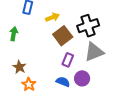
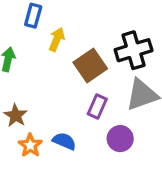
yellow arrow: (52, 17) -> (57, 39), moved, turned -48
blue semicircle: (63, 82) -> (64, 141), moved

